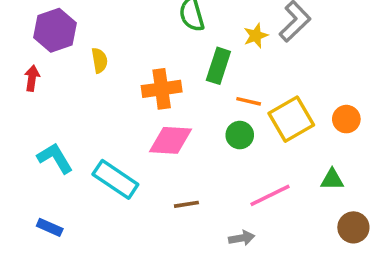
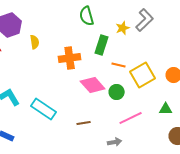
green circle: (240, 135) -> (117, 92), moved
pink diamond: (170, 140) -> (93, 85), moved, turned 45

